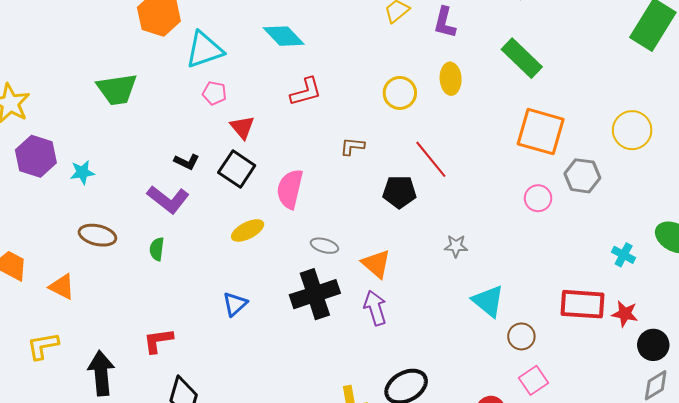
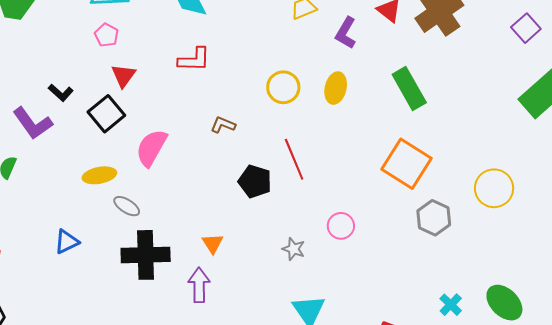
pink circle: (538, 198) -> (341, 226), moved
gray ellipse: (324, 246) -> (127, 206), moved
orange triangle: (376, 264) -> (213, 243), size x0.7

